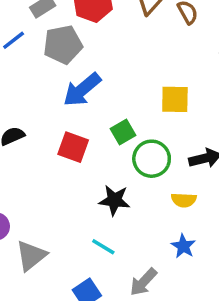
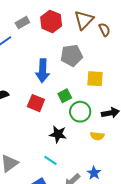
gray pentagon: (63, 45) -> (72, 55), moved
blue arrow: (82, 90) -> (43, 71), turned -50
blue star: (183, 246) -> (94, 173), moved

